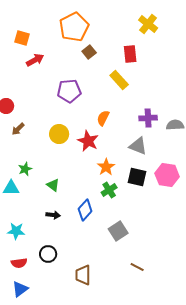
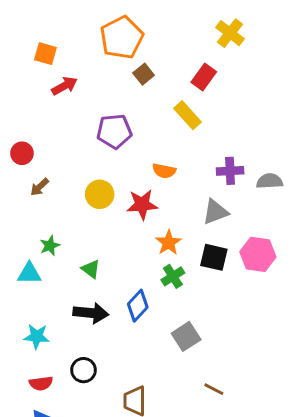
red rectangle: (130, 54) -> (204, 77), turned 42
orange semicircle: (103, 118) -> (164, 171), turned -105
red star: (88, 141) -> (142, 205), turned -30
gray triangle: (138, 146) -> (215, 212), turned -42
black arrow: (53, 215) -> (91, 313), size x1.6

